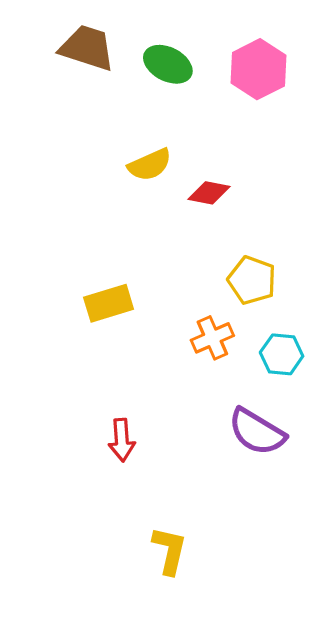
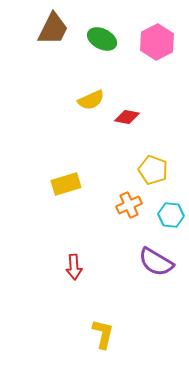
brown trapezoid: (87, 48) -> (53, 29), turned 99

